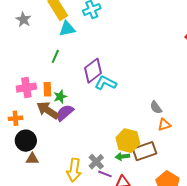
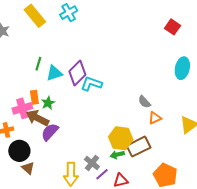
cyan triangle: (67, 29) -> (54, 73), moved
pink cross: (26, 88) -> (22, 108), moved
purple semicircle: (65, 113) -> (50, 132), moved
brown triangle: (32, 159) -> (28, 168), turned 48
purple line: (105, 174) -> (102, 174), turned -56

